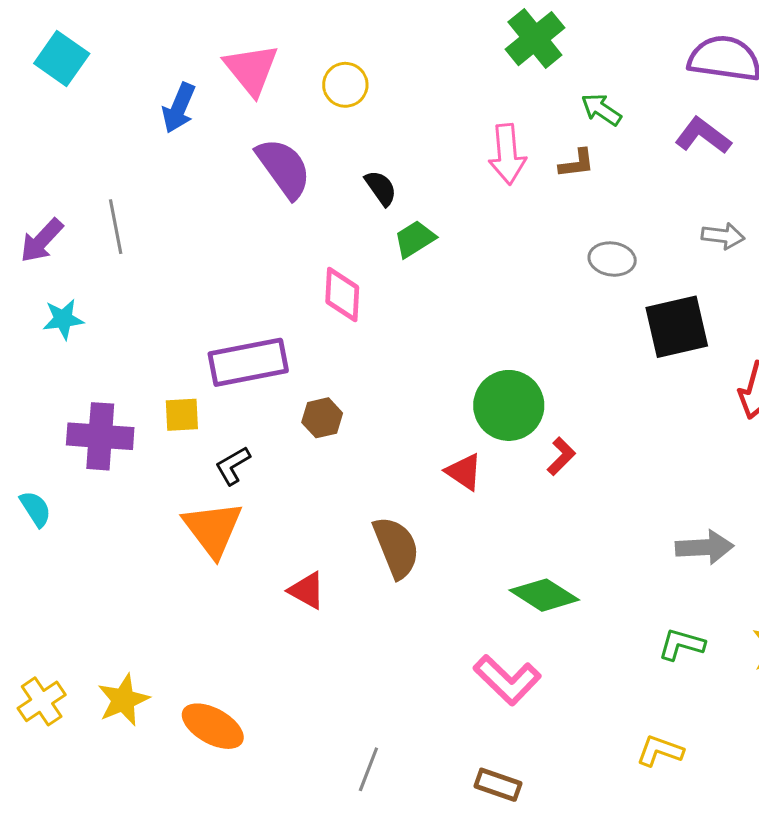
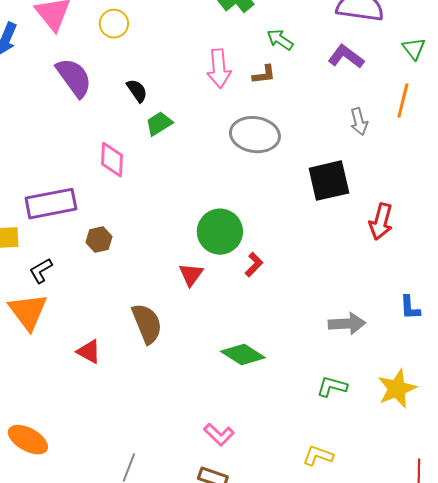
gray arrow: (723, 236) -> (359, 122), turned 68
gray ellipse: (612, 259) -> (255, 135), moved, size x1.6
red triangle: (464, 472) -> (191, 275), turned 32
pink L-shape: (507, 680) -> (219, 435), moved, size x0.7

